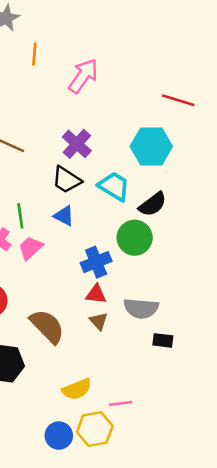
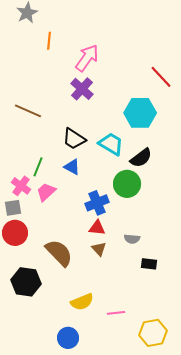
red line: (178, 100) -> (161, 77), turned 30
purple cross: (77, 144) -> (82, 89), moved
green line: (20, 216) -> (38, 167), turned 30
gray semicircle: (141, 308) -> (132, 239), size x0.6
yellow hexagon: (95, 429) -> (153, 333), moved

